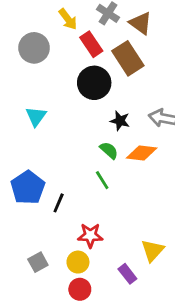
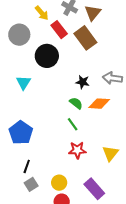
brown triangle: (141, 23) -> (93, 13), turned 36
black circle: (94, 83) -> (47, 56), moved
black line: (59, 203) -> (27, 166), moved
red star: (90, 235) -> (77, 150), moved
yellow triangle: (153, 250) -> (110, 153), moved
purple rectangle: (127, 274) -> (94, 189), size x1.5

